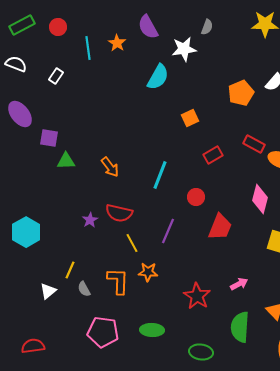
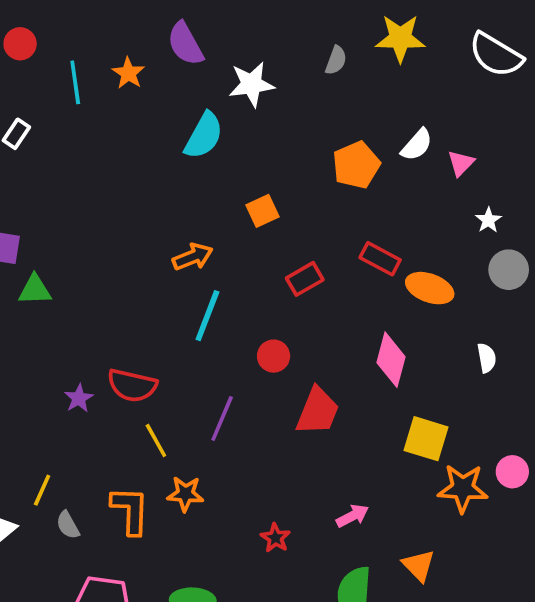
gray semicircle: (207, 27) -> (336, 60), moved
orange arrow: (110, 167) -> (193, 257), moved, turned -75
red star: (197, 296) -> (275, 538), size x0.6

